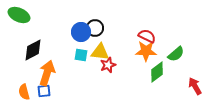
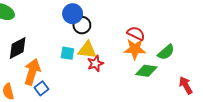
blue circle: (81, 32) -> (73, 14), moved
green diamond: (157, 72) -> (146, 71), turned 45
blue square: (44, 91) -> (41, 88), moved, turned -32

